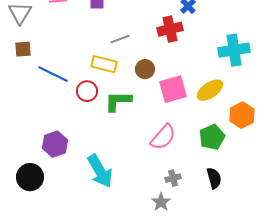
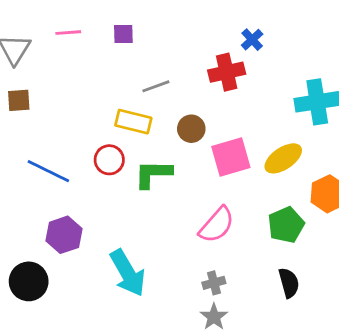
blue line: (53, 74) -> (48, 171), moved
gray cross: (173, 178) -> (214, 283), moved

